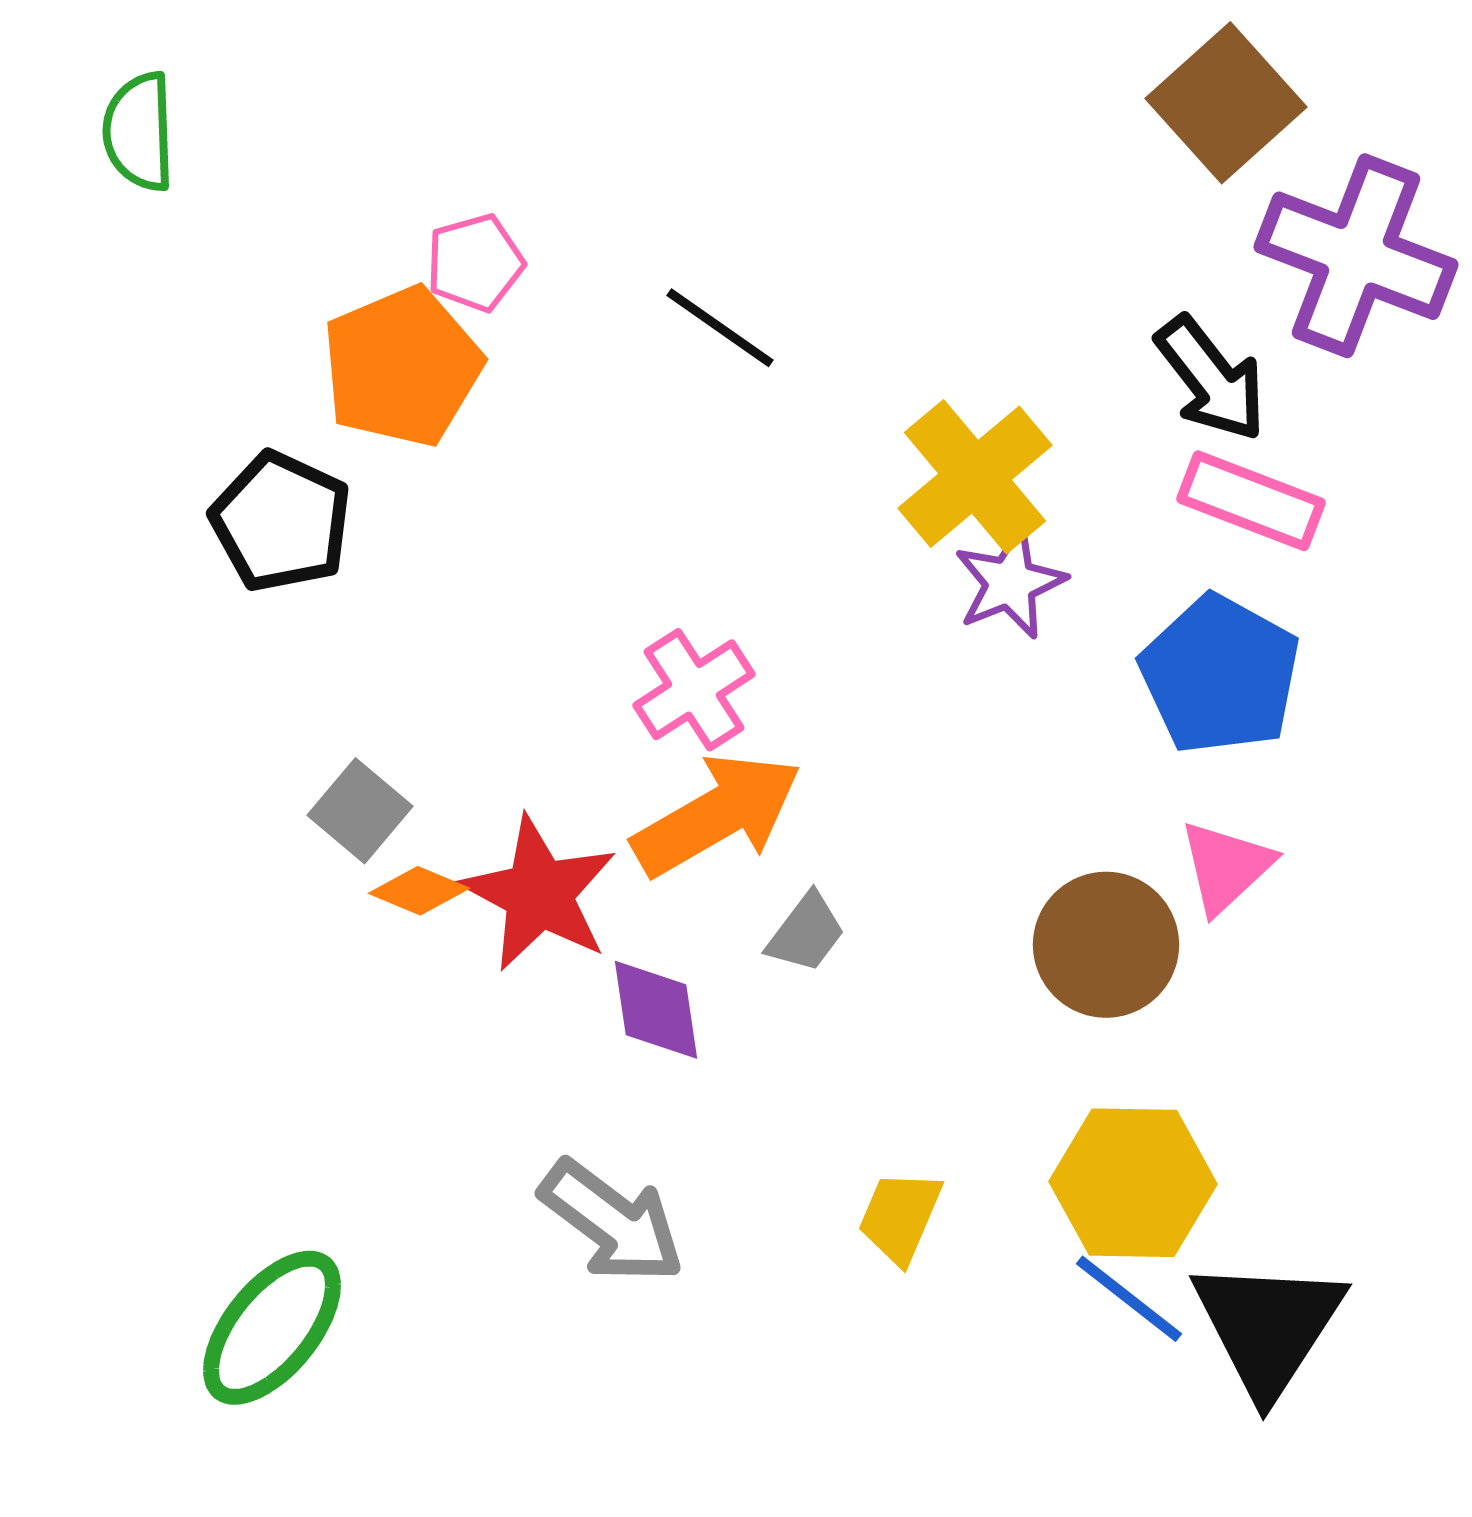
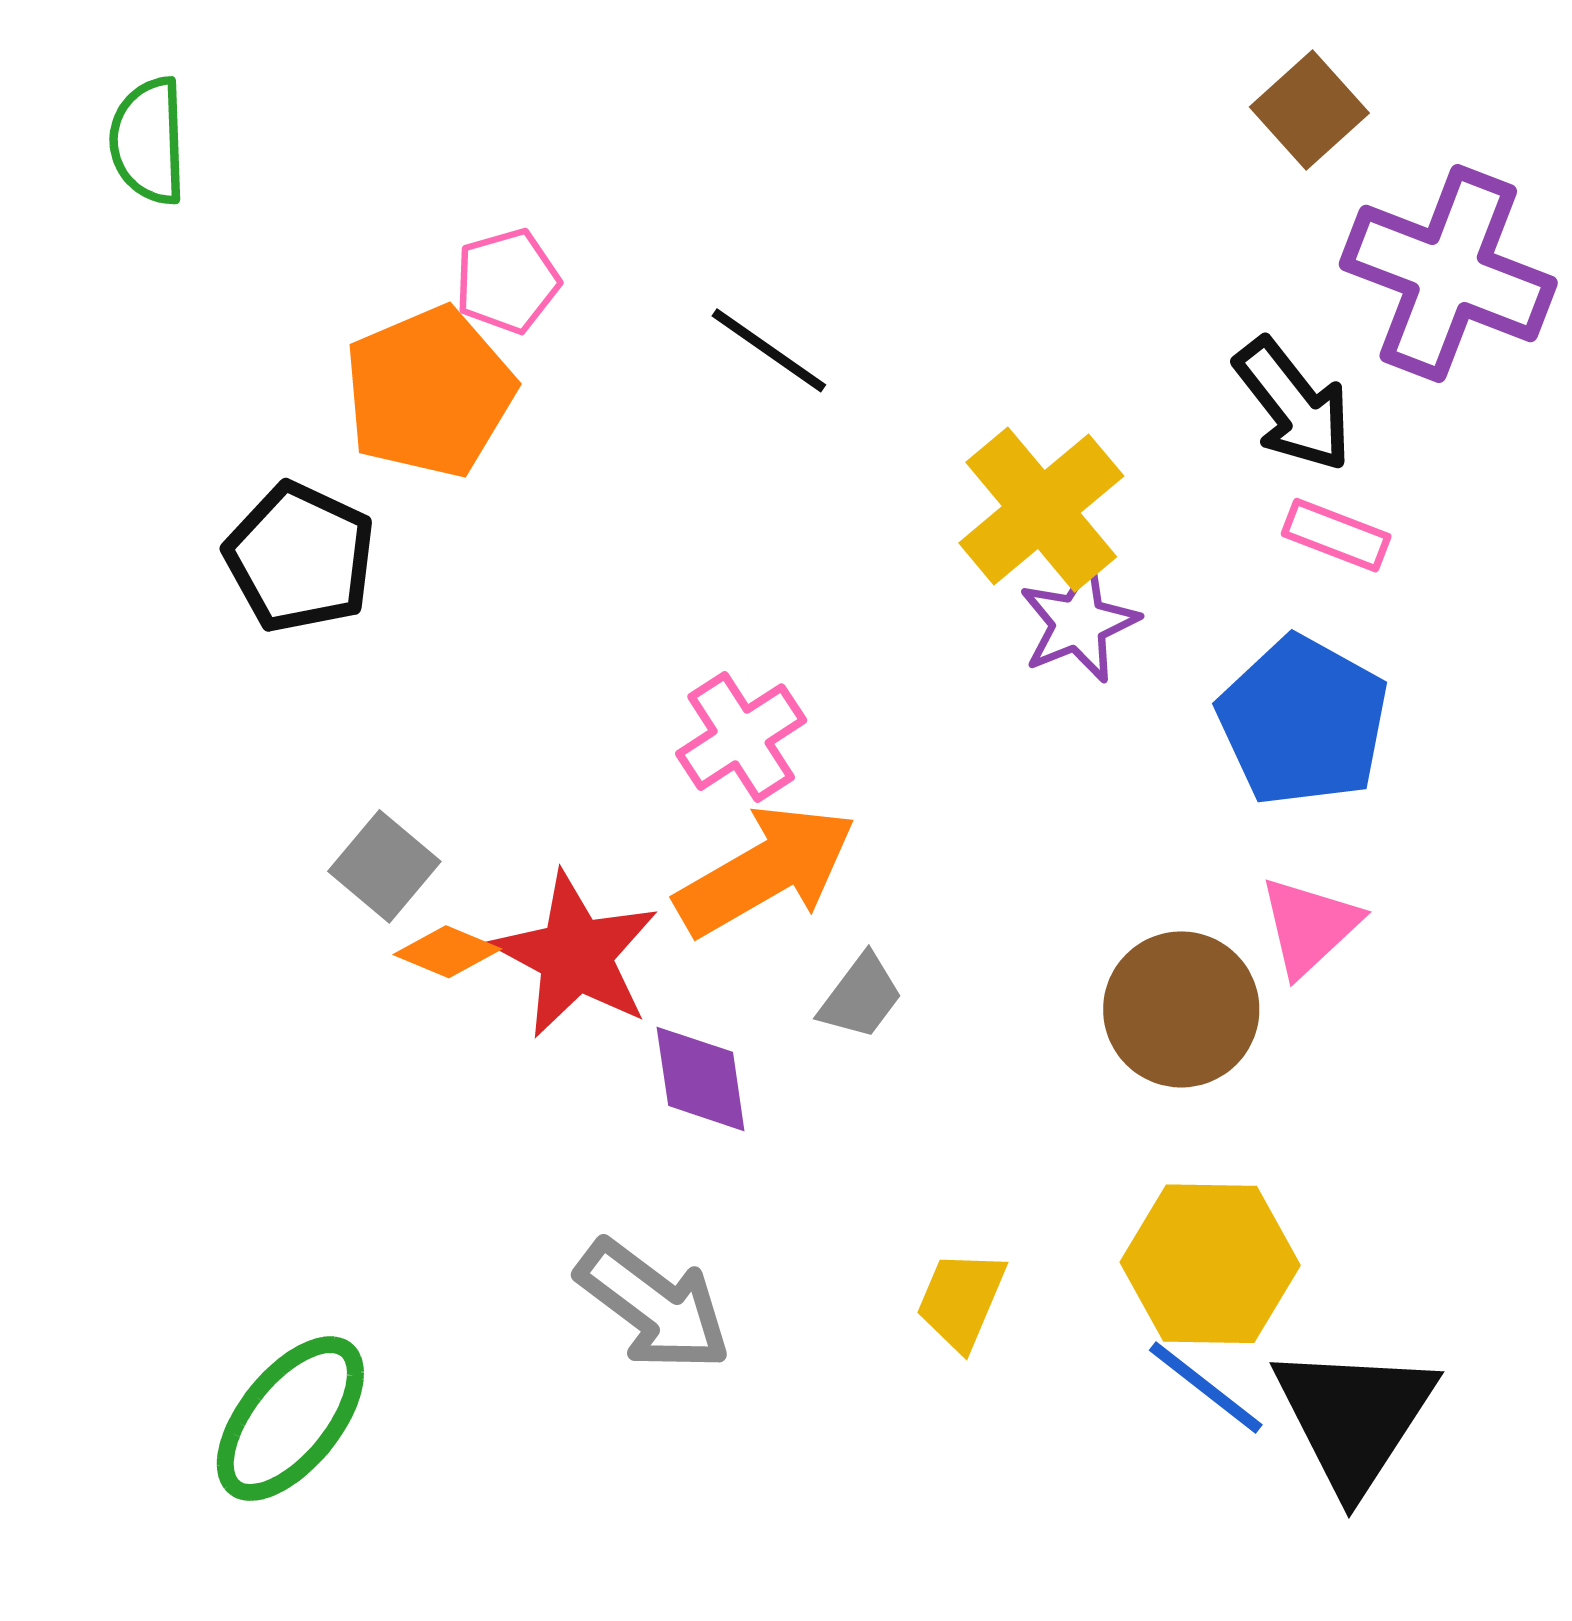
brown square: (1226, 103) -> (1309, 110), size x0.7
pink rectangle: (1251, 501) -> (1336, 535), size x0.7

